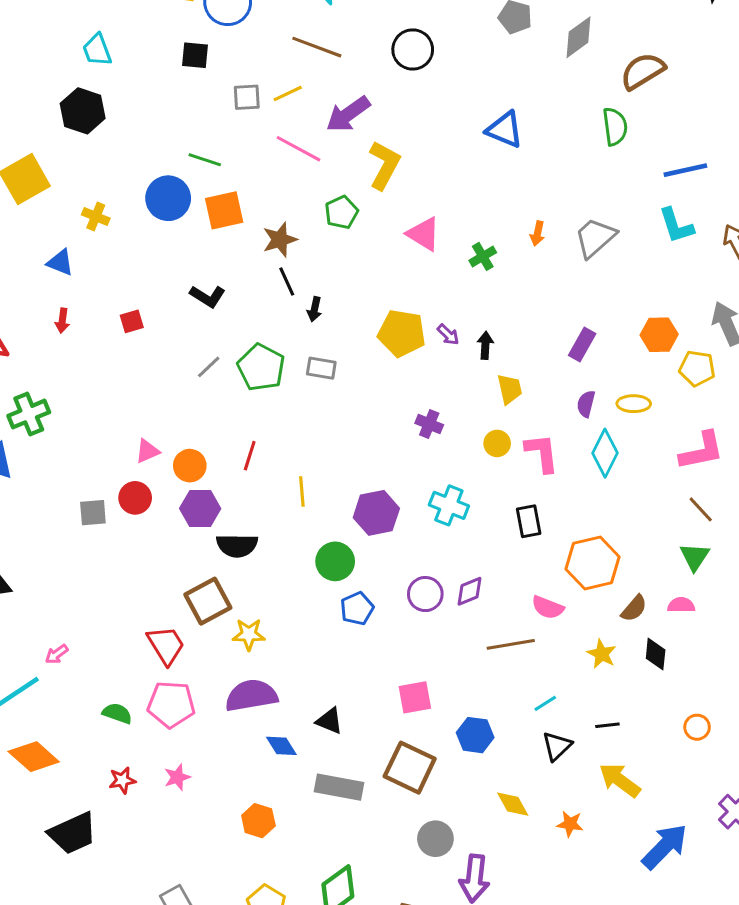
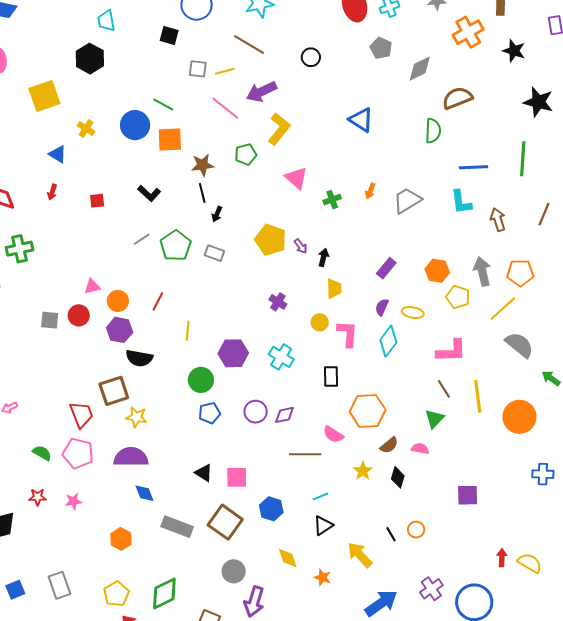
black circle: (413, 50) -> (311, 57), size x0.7
black triangle: (330, 721) -> (204, 473), moved
black line: (607, 725) -> (391, 534), moved, turned 56

